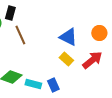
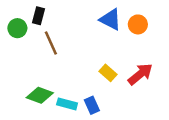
orange circle: (99, 33) -> (138, 24), moved
blue triangle: (68, 37) -> (111, 19), moved

